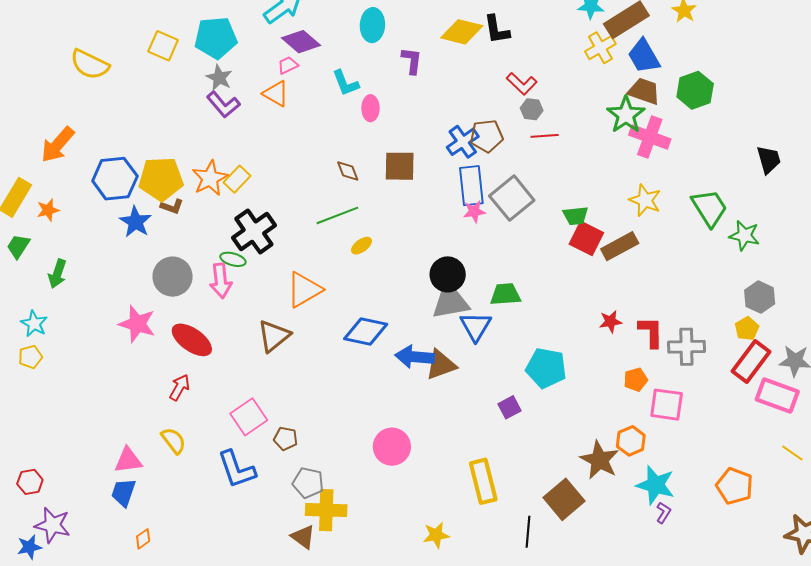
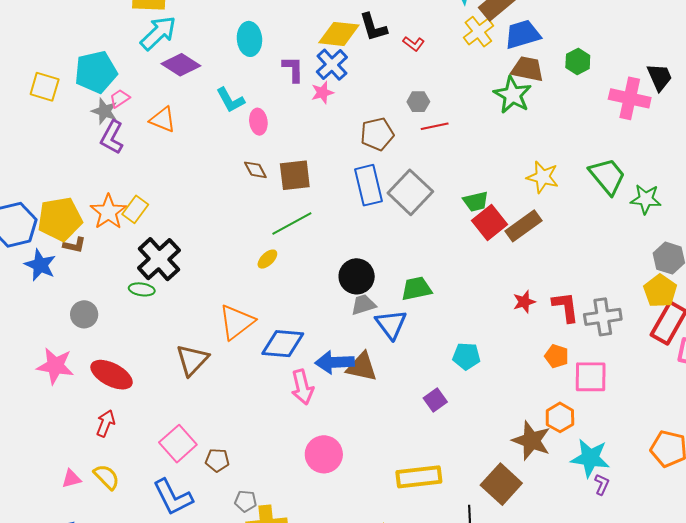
blue trapezoid: (644, 56) -> (523, 34), turned 111
pink trapezoid: (288, 65) -> (120, 98), moved
red L-shape: (522, 84) -> (414, 44), moved, size x0.7
green hexagon: (695, 90) -> (578, 61), size x0.7
purple L-shape: (223, 105) -> (112, 137), turned 76
pink cross: (650, 137) -> (630, 98), moved
blue cross: (463, 142) -> (332, 65), moved
black trapezoid: (769, 160) -> (660, 77), moved
brown diamond: (348, 171) -> (255, 170), moved
pink star: (474, 211) -> (322, 93), moved
green line: (337, 215) -> (292, 223), moved
red square: (586, 238) -> (489, 222), turned 32
gray circle: (173, 277) -> (84, 314), size x0.7
pink arrow: (221, 281) -> (302, 387), moved
orange triangle: (304, 290) -> (237, 322), moved
gray trapezoid: (451, 303) -> (363, 305), size x0.7
yellow pentagon: (747, 329) -> (660, 291), size x1.4
brown triangle: (441, 365) -> (362, 367), turned 40
cyan pentagon: (546, 368) -> (466, 356), size x0.7
orange pentagon: (636, 380) -> (557, 356), turned -30
pink triangle: (128, 460) -> (71, 479), moved, size x0.7
yellow rectangle: (483, 481) -> (419, 477), turned -75
gray pentagon: (308, 483) -> (245, 501), size x0.7

